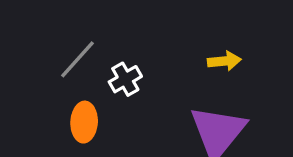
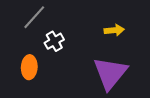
gray line: (78, 59) -> (34, 17), moved

